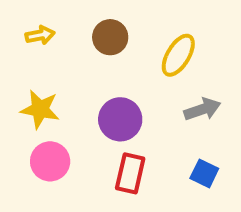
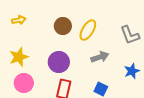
brown circle: (110, 37) -> (63, 26), moved
yellow star: (40, 109) -> (19, 57), turned -30

